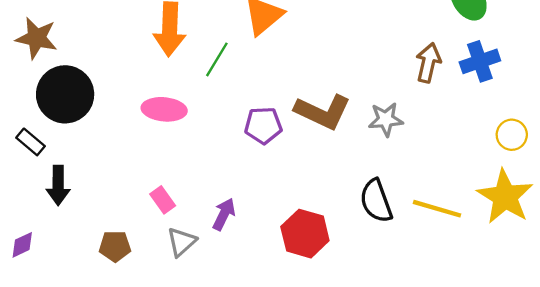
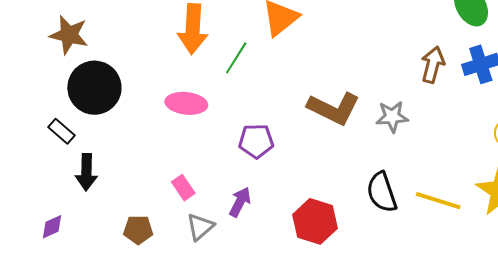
purple pentagon: (263, 125) -> (256, 141), moved

